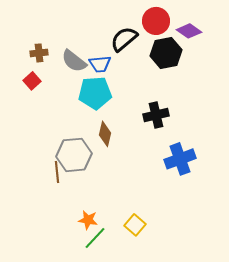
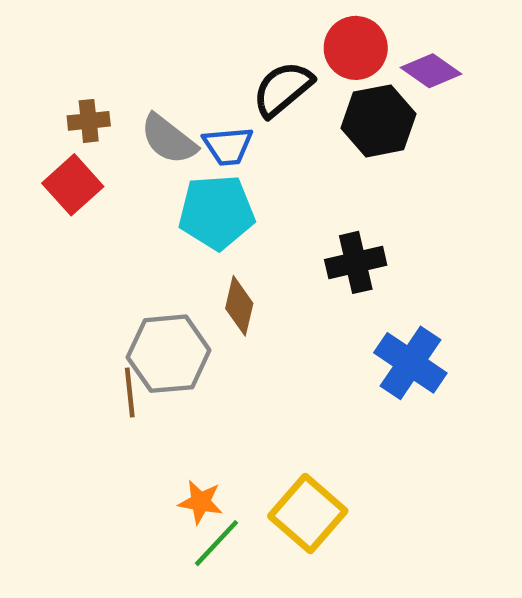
red square: (32, 81) -> (73, 185), size x1.4
blue cross: (180, 159) -> (410, 363), turned -36
yellow square: (135, 225) -> (308, 513), size x1.5

